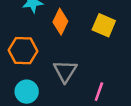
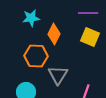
orange hexagon: (23, 51) -> (36, 56), moved

